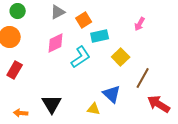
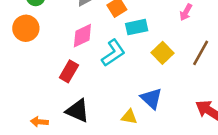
red rectangle: (15, 70) -> (69, 71), moved
brown line: (143, 78) -> (201, 53), moved
black triangle: (52, 104) -> (78, 111), turned -35

